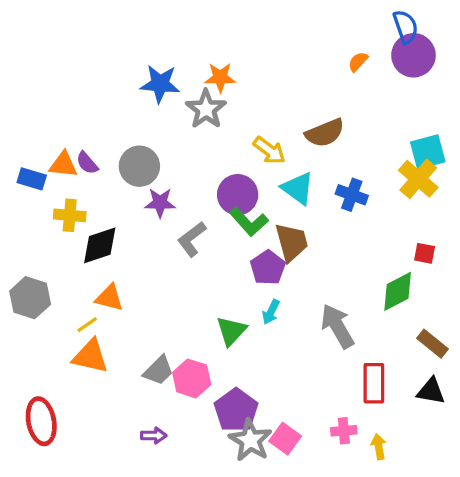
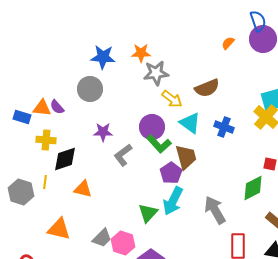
gray star: (206, 109) -> (156, 73), moved, turned 30
gray circle: (139, 166) -> (90, 89), moved
orange triangle: (109, 298) -> (83, 189), moved
cyan arrow: (271, 312) -> (173, 201), size x1.8
yellow line: (87, 325) -> (45, 182), moved, turned -48

